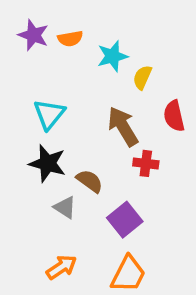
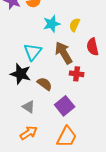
cyan star: (112, 56) -> (52, 24), moved
cyan triangle: (49, 114) -> (33, 52), moved
gray triangle: (65, 207) -> (29, 107), moved

